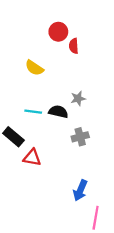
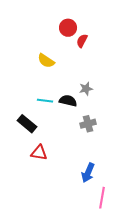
red semicircle: (74, 46) -> (82, 41), turned 32
red triangle: (32, 158) -> (39, 153), moved

